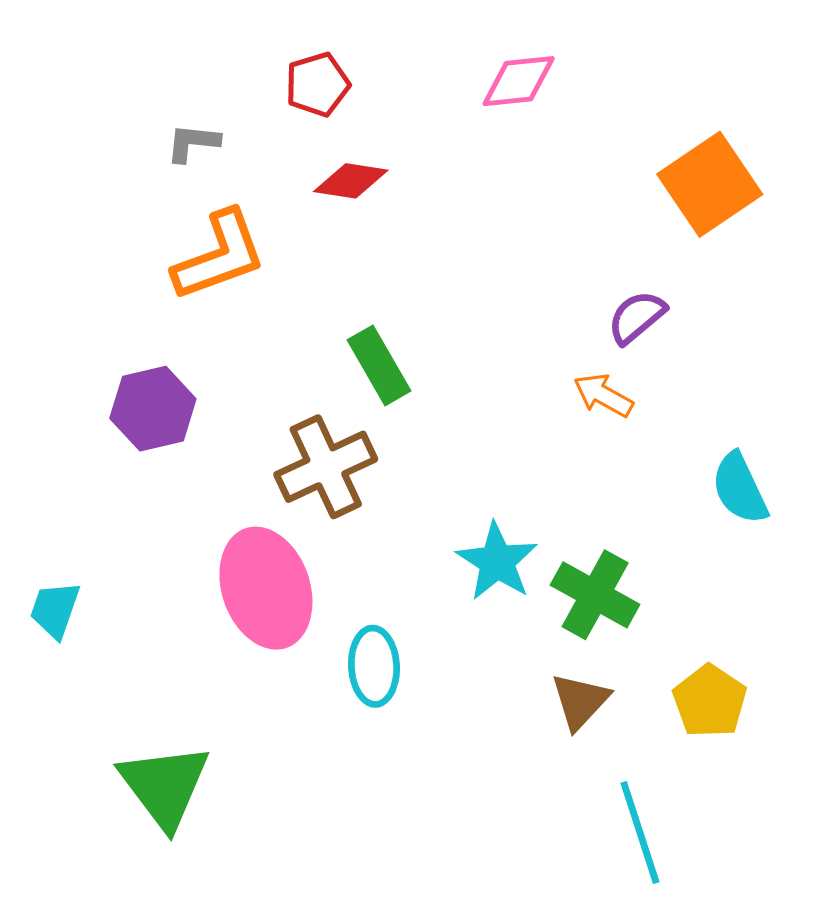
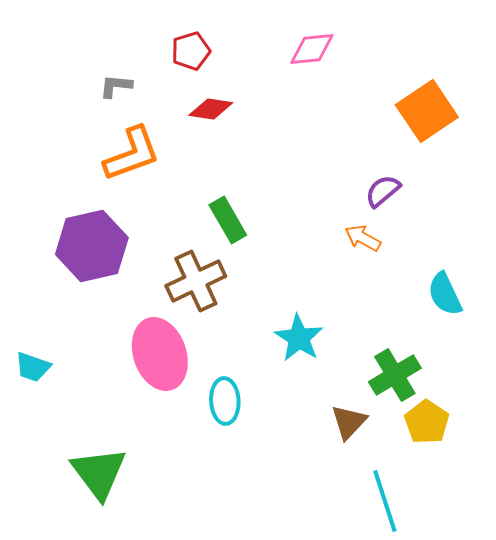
purple hexagon: (153, 409) -> (92, 246), size x1.4
green cross: (595, 595) -> (395, 375), moved, turned 30
cyan trapezoid: (55, 610) -> (33, 367), turned -90

